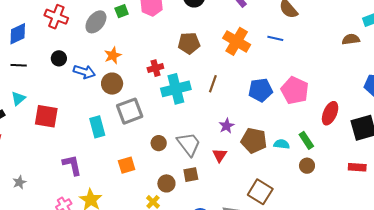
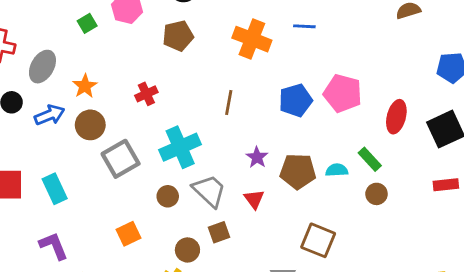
gray ellipse: (96, 22) -> (42, 67), moved
brown pentagon: (189, 43) -> (178, 36), moved
blue arrow: (84, 72) -> (50, 115), turned -30
cyan cross: (176, 89) -> (180, 147), moved
cyan rectangle: (97, 127) -> (55, 189), moved

